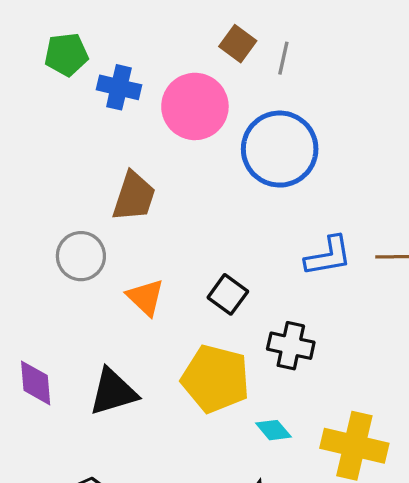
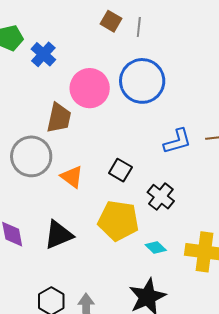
blue cross: (119, 87) -> (43, 54), turned 35
pink circle: (195, 106) -> (90, 88), moved
gray circle: (81, 256) -> (31, 156), size x1.4
black cross: (291, 346) -> (161, 197), turned 32

